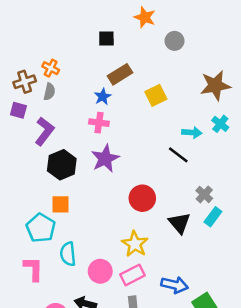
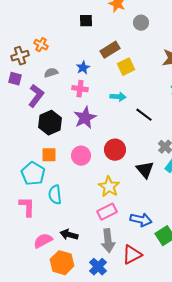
brown rectangle: (120, 74) -> (110, 50), moved
gray semicircle: (49, 92) -> (51, 73), moved, turned -120
cyan arrow: (192, 133) -> (118, 97), moved
pink circle: (100, 271) -> (81, 156), moved

